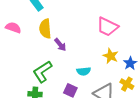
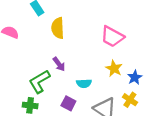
yellow semicircle: (45, 29) -> (58, 28), moved
purple arrow: (60, 45) -> (59, 64), moved

